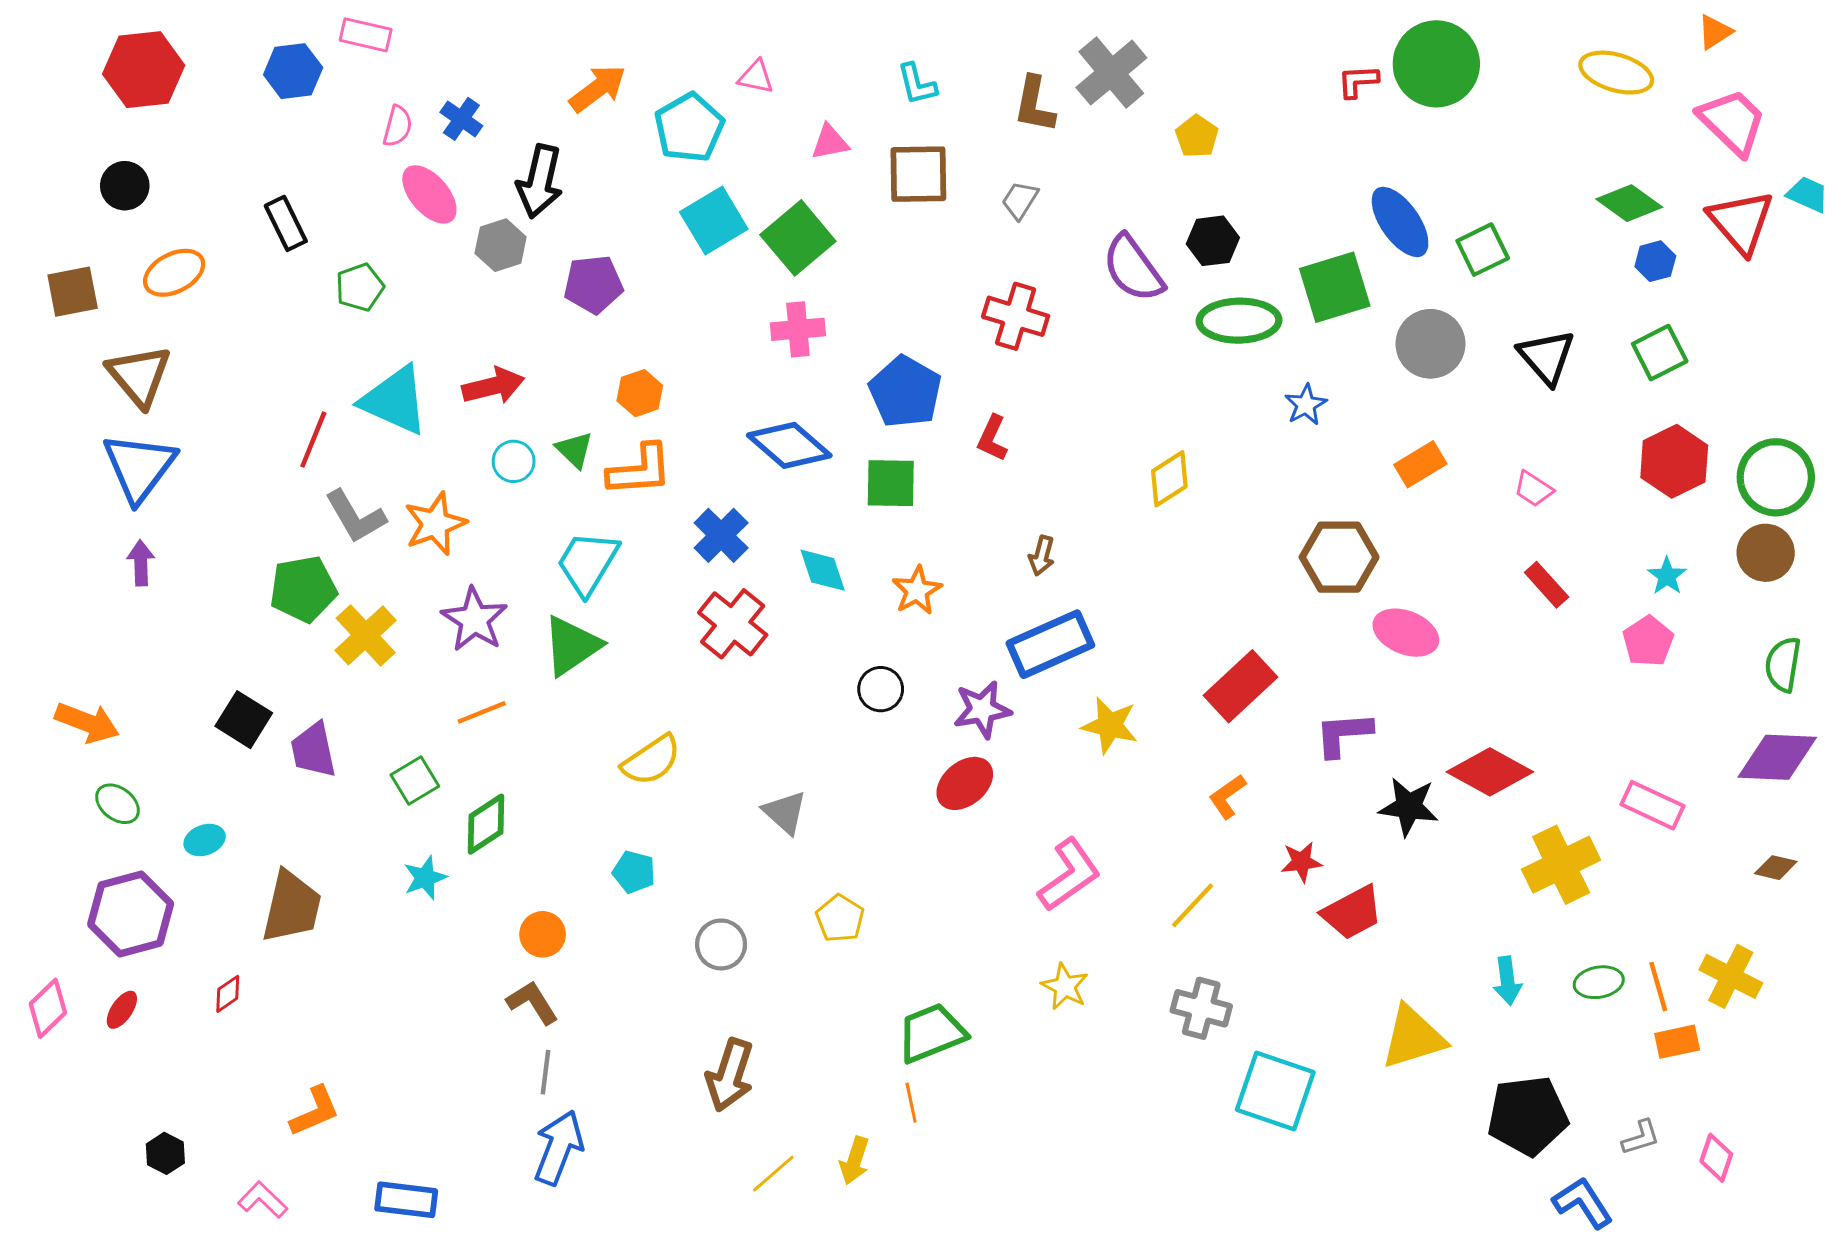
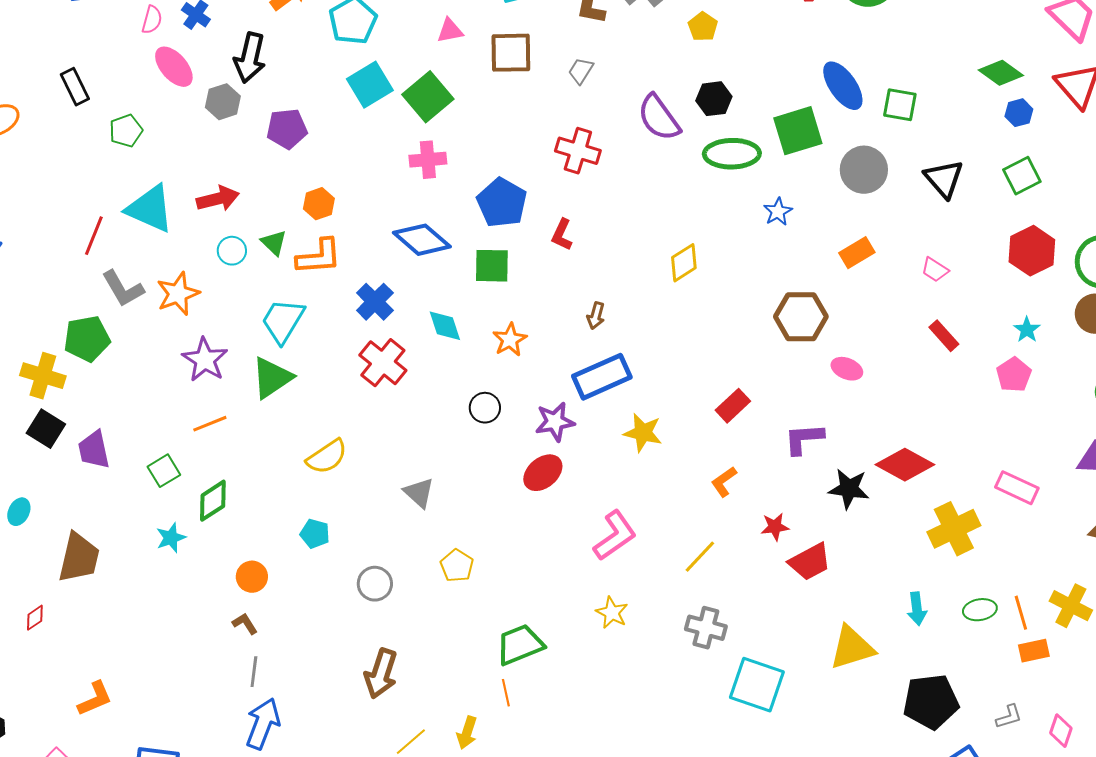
green square: (1483, 250) -> (900, 105), turned 36
pink ellipse: (1406, 633) -> (847, 369), size x0.7
yellow cross: (366, 635) -> (43, 376), moved, turned -30
red rectangle: (1240, 686) -> (733, 406), size x0.7
cyan ellipse: (205, 840) -> (19, 512), turned -44
brown L-shape: (532, 1003) -> (245, 624), size x0.7

